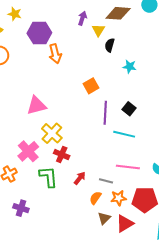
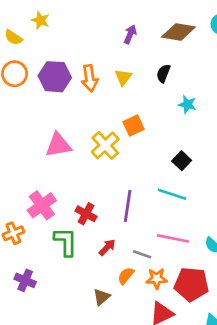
yellow triangle: (98, 30) -> (123, 77), moved
purple hexagon: (39, 33) -> (55, 77), moved
purple line: (105, 113) -> (128, 206), moved
yellow cross: (52, 133) -> (105, 145), moved
brown triangle: (104, 218) -> (101, 297), moved

